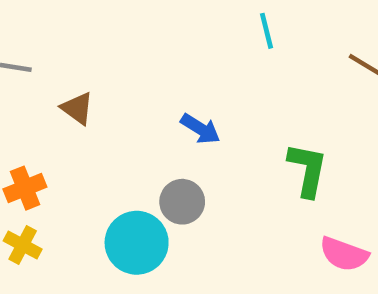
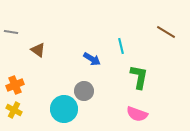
cyan line: (266, 31) -> (121, 46), moved
pink semicircle: (344, 254) -> (137, 114), moved

